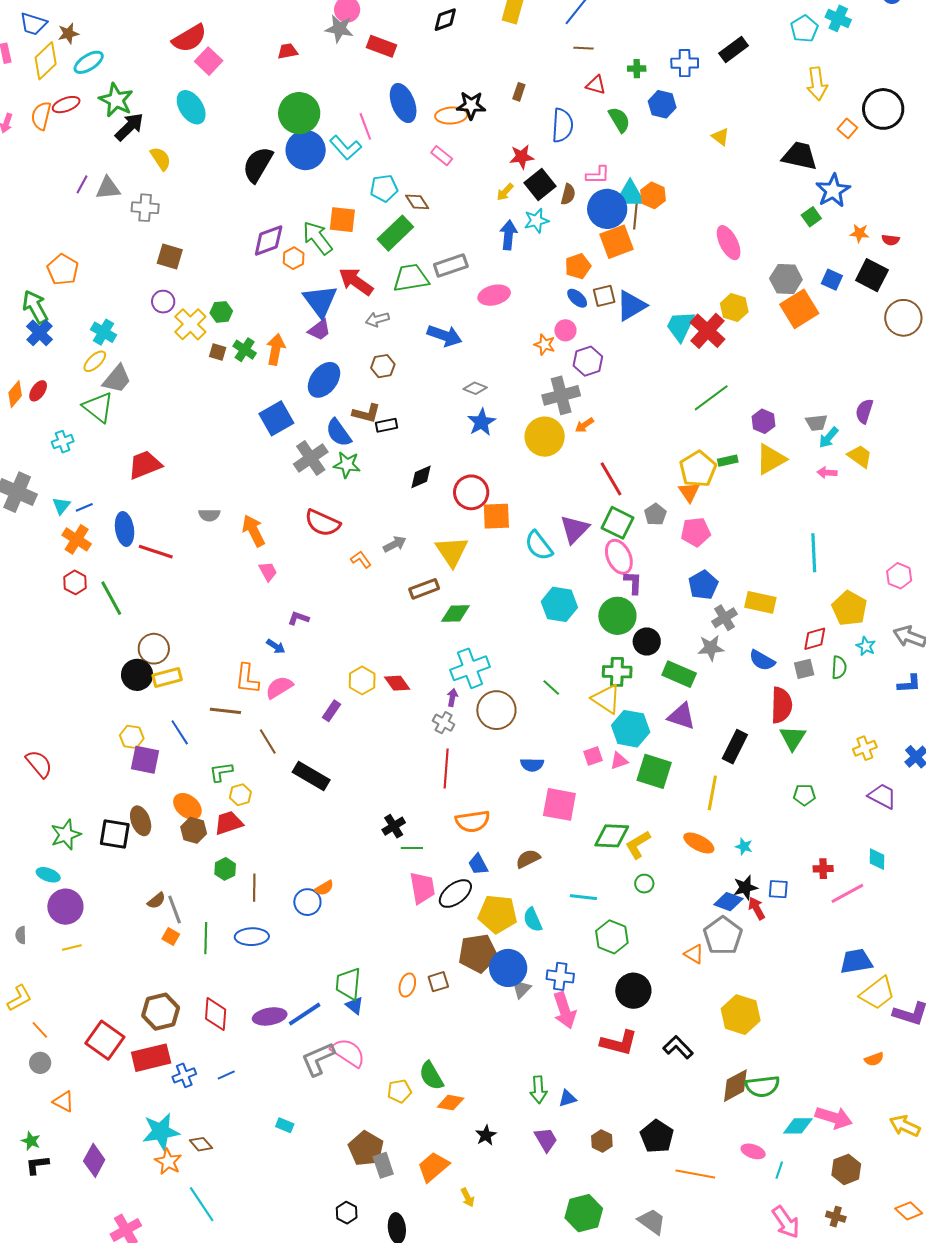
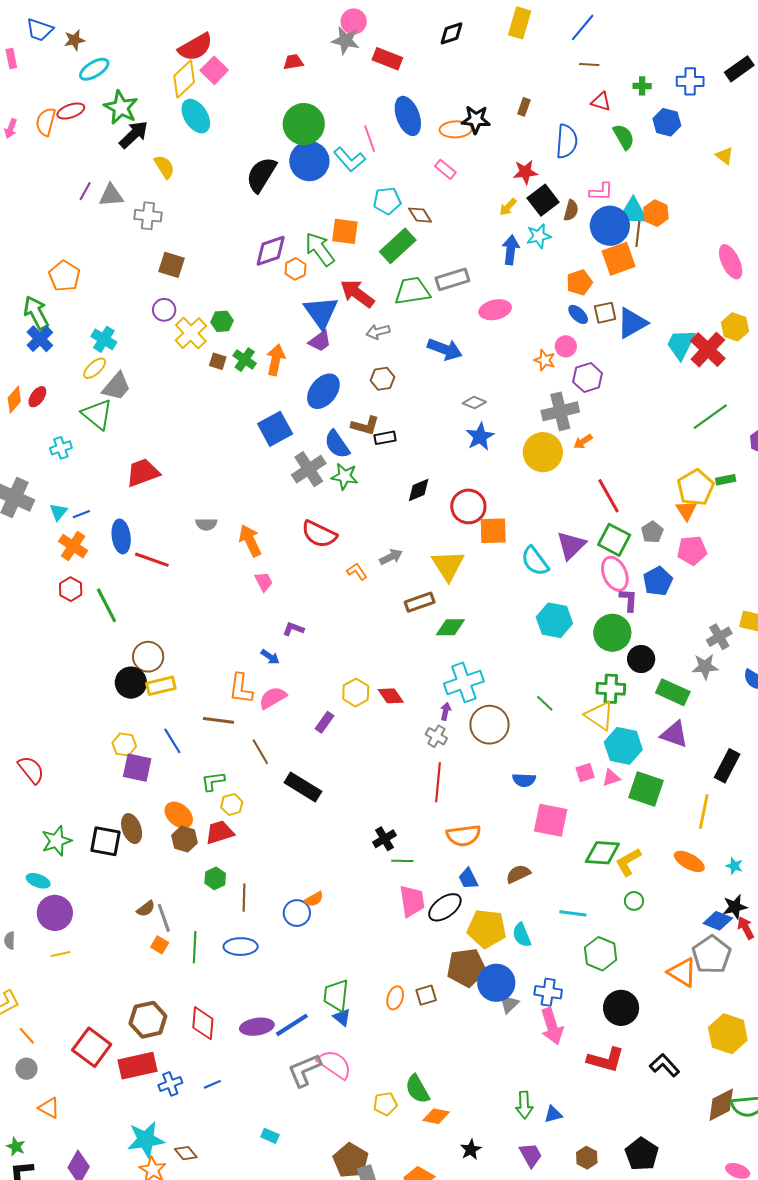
yellow diamond: (46, 61) -> (184, 79), moved
blue pentagon: (703, 585) -> (658, 581), moved
orange triangle: (694, 954) -> (682, 972), size x1.5

